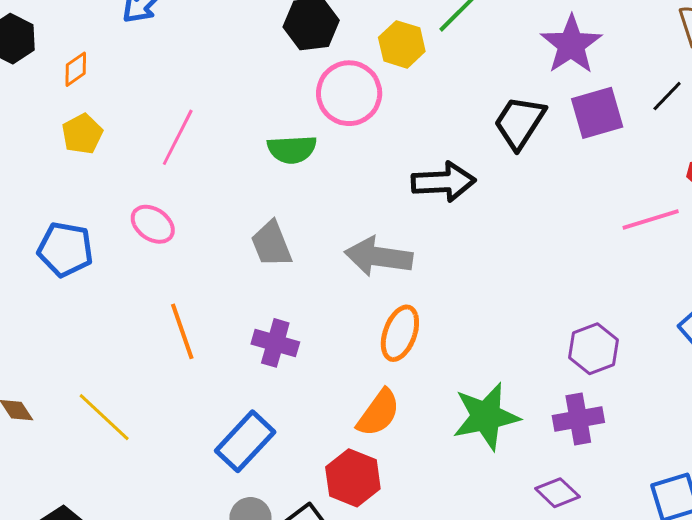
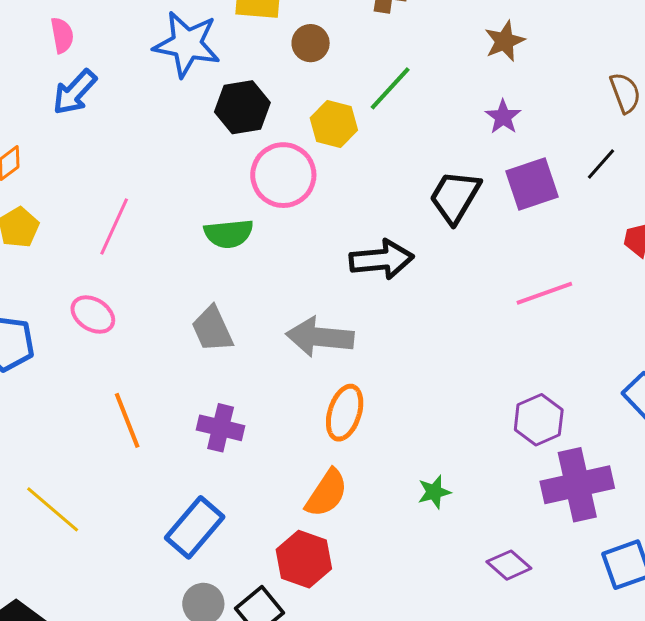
purple star: (571, 45) -> (503, 117), size x0.6
pink line: (651, 219) -> (544, 293), moved
green star: (486, 416) -> (434, 492), size x0.5
purple cross: (578, 419) -> (577, 485), moved, size x1.4

